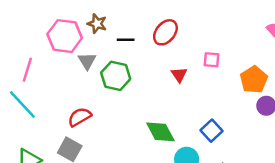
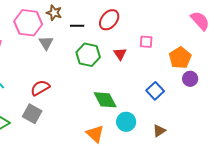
green hexagon: (116, 76) -> (88, 55), moved
blue square: (211, 131) -> (155, 91), moved

